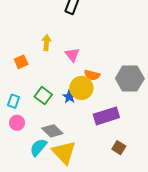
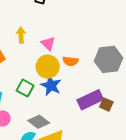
yellow circle: (81, 88) -> (48, 67), moved
blue star: (69, 97) -> (51, 86), size x1.5
brown square: (119, 148) -> (106, 104), moved

